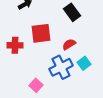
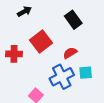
red square: (41, 33) -> (41, 41), turned -30
cyan square: (84, 63) -> (86, 73), turned 32

